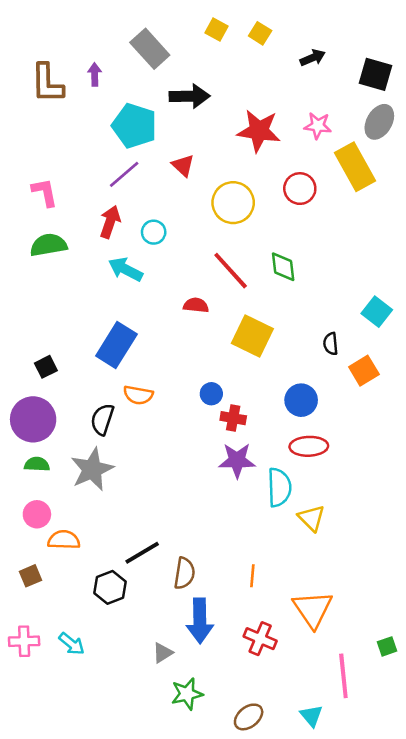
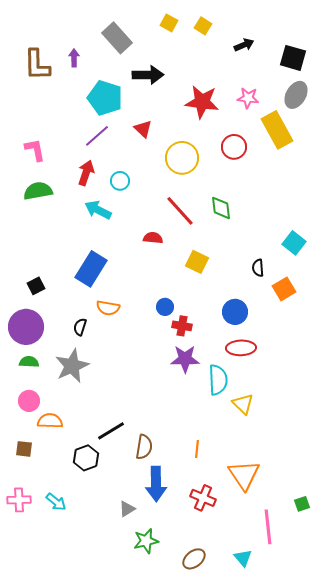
yellow square: (252, 336) -> (197, 262), size x0.7
black semicircle: (102, 419) -> (80, 327), size x0.7
brown square: (31, 576) -> (24, 449), turned 30

